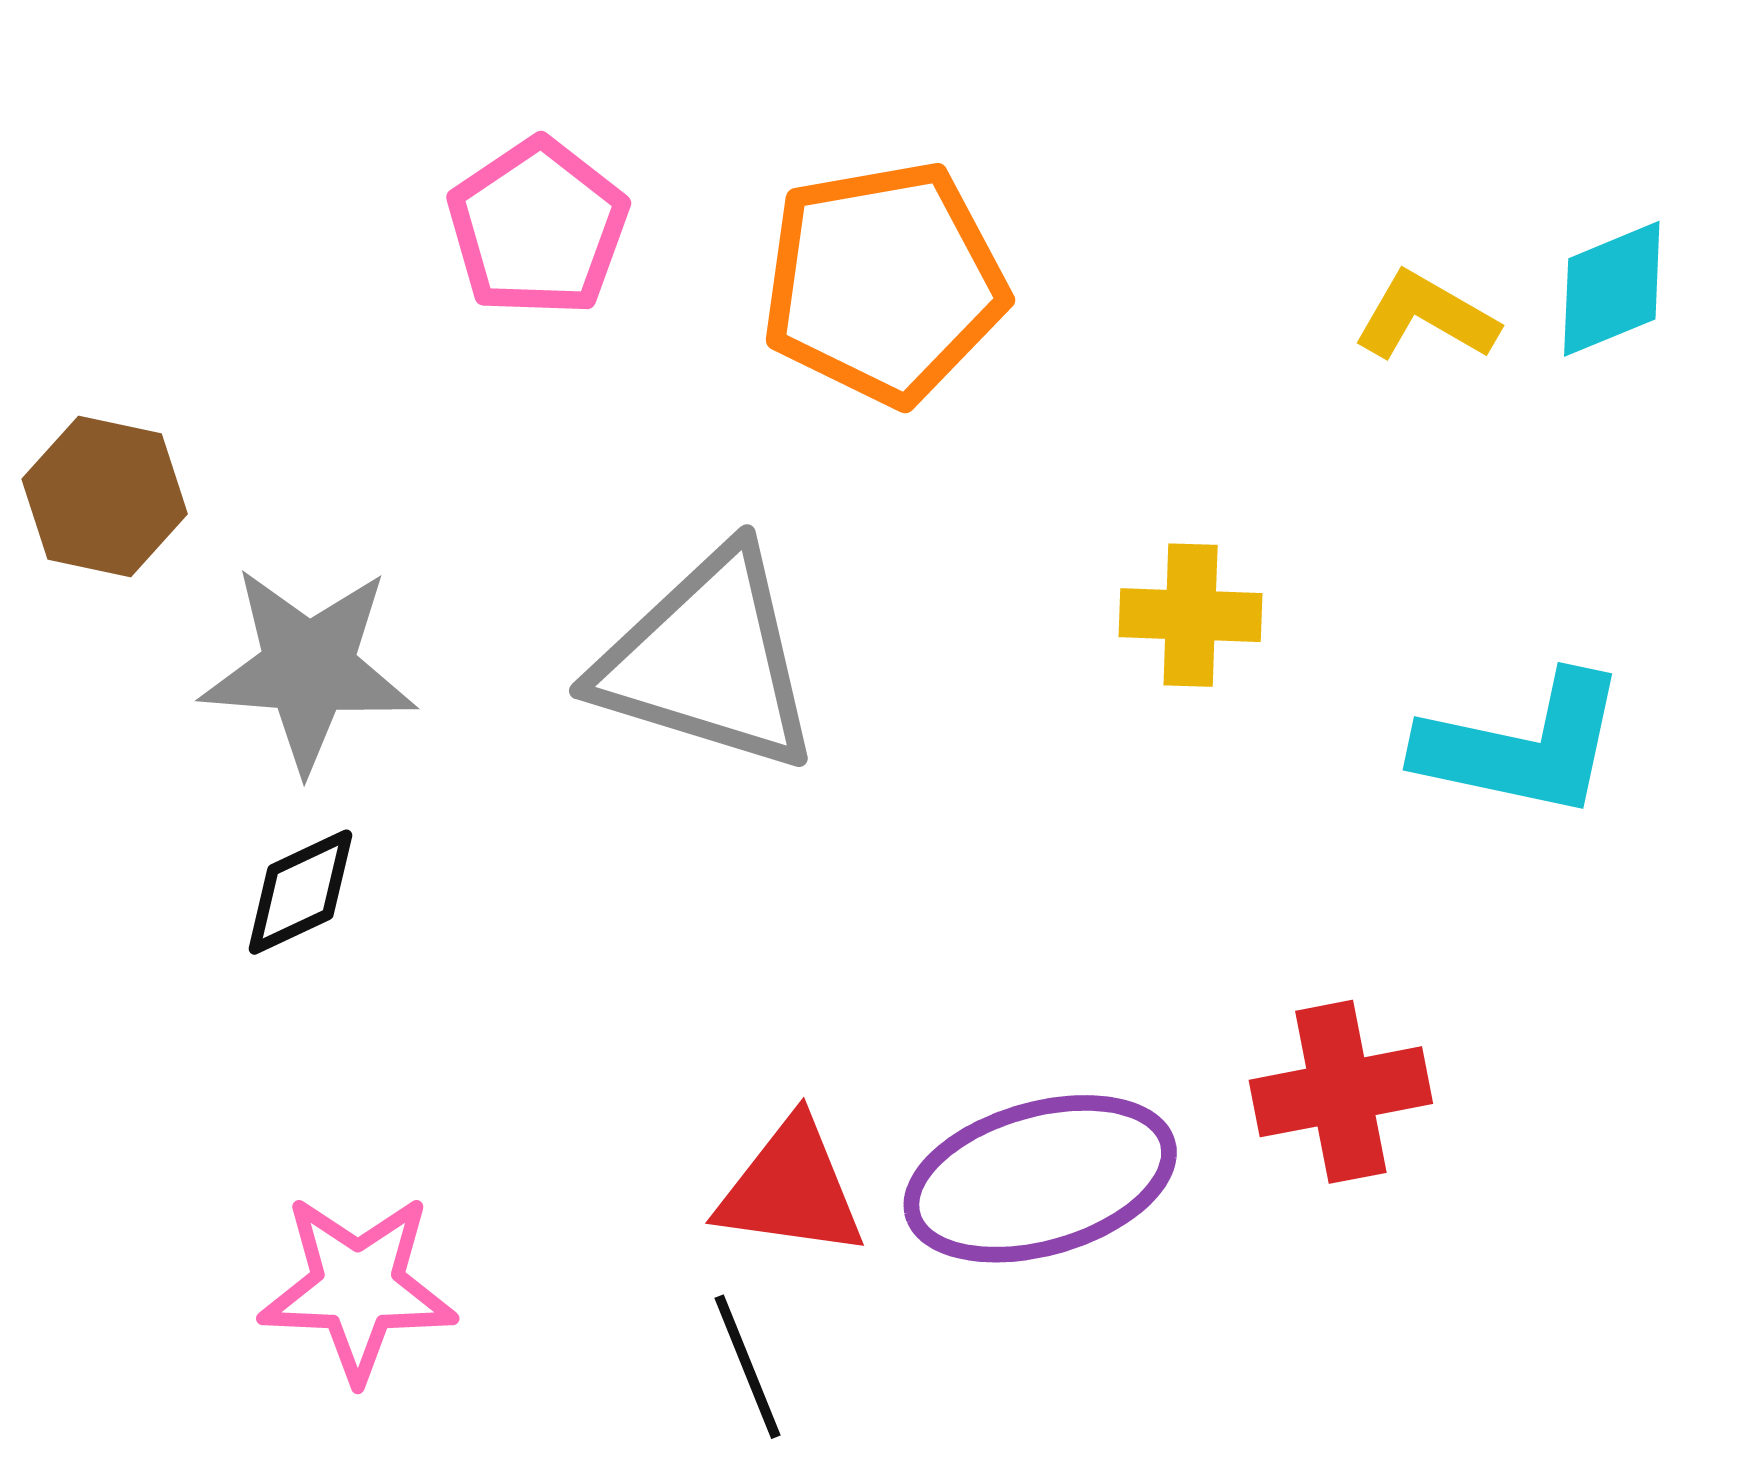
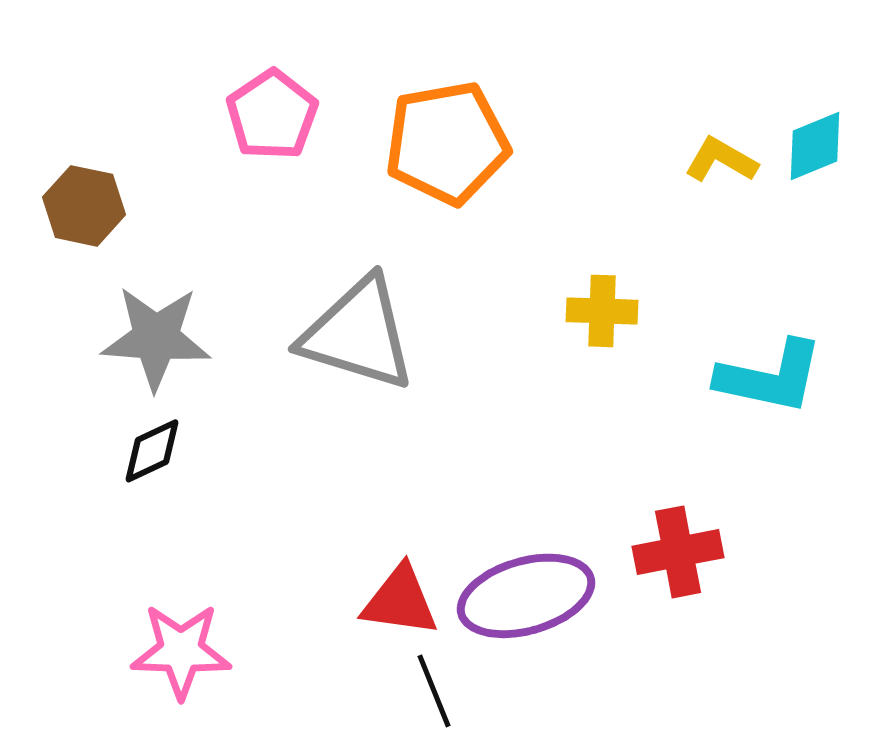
brown hexagon: (105, 496) -> (84, 206), moved
black line: (747, 1367) -> (434, 691), moved

